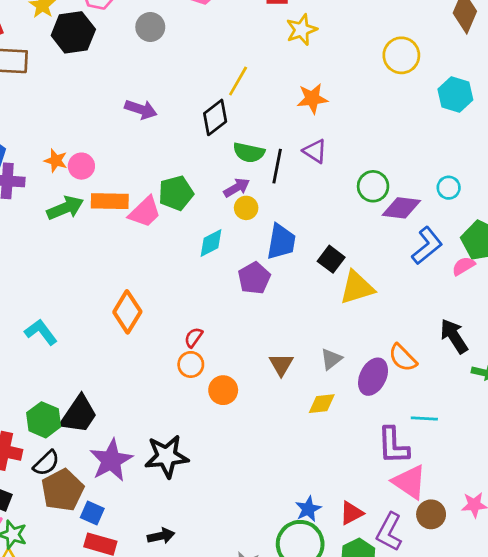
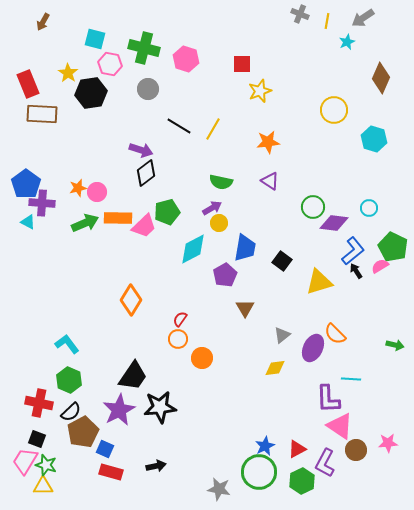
black diamond: (215, 117) -> (146, 173), moved
orange star: (56, 161) -> (78, 188), turned -30
black line: (277, 166) -> (179, 126), moved, turned -70
cyan diamond: (211, 243) -> (193, 249), size x1.4
yellow triangle: (357, 288) -> (319, 282), moved
cyan L-shape: (41, 332) -> (67, 344), moved
black arrow: (454, 336) -> (356, 271), moved, size x0.6
brown triangle: (281, 364) -> (245, 308), moved
black trapezoid: (79, 414) -> (133, 376), moved

